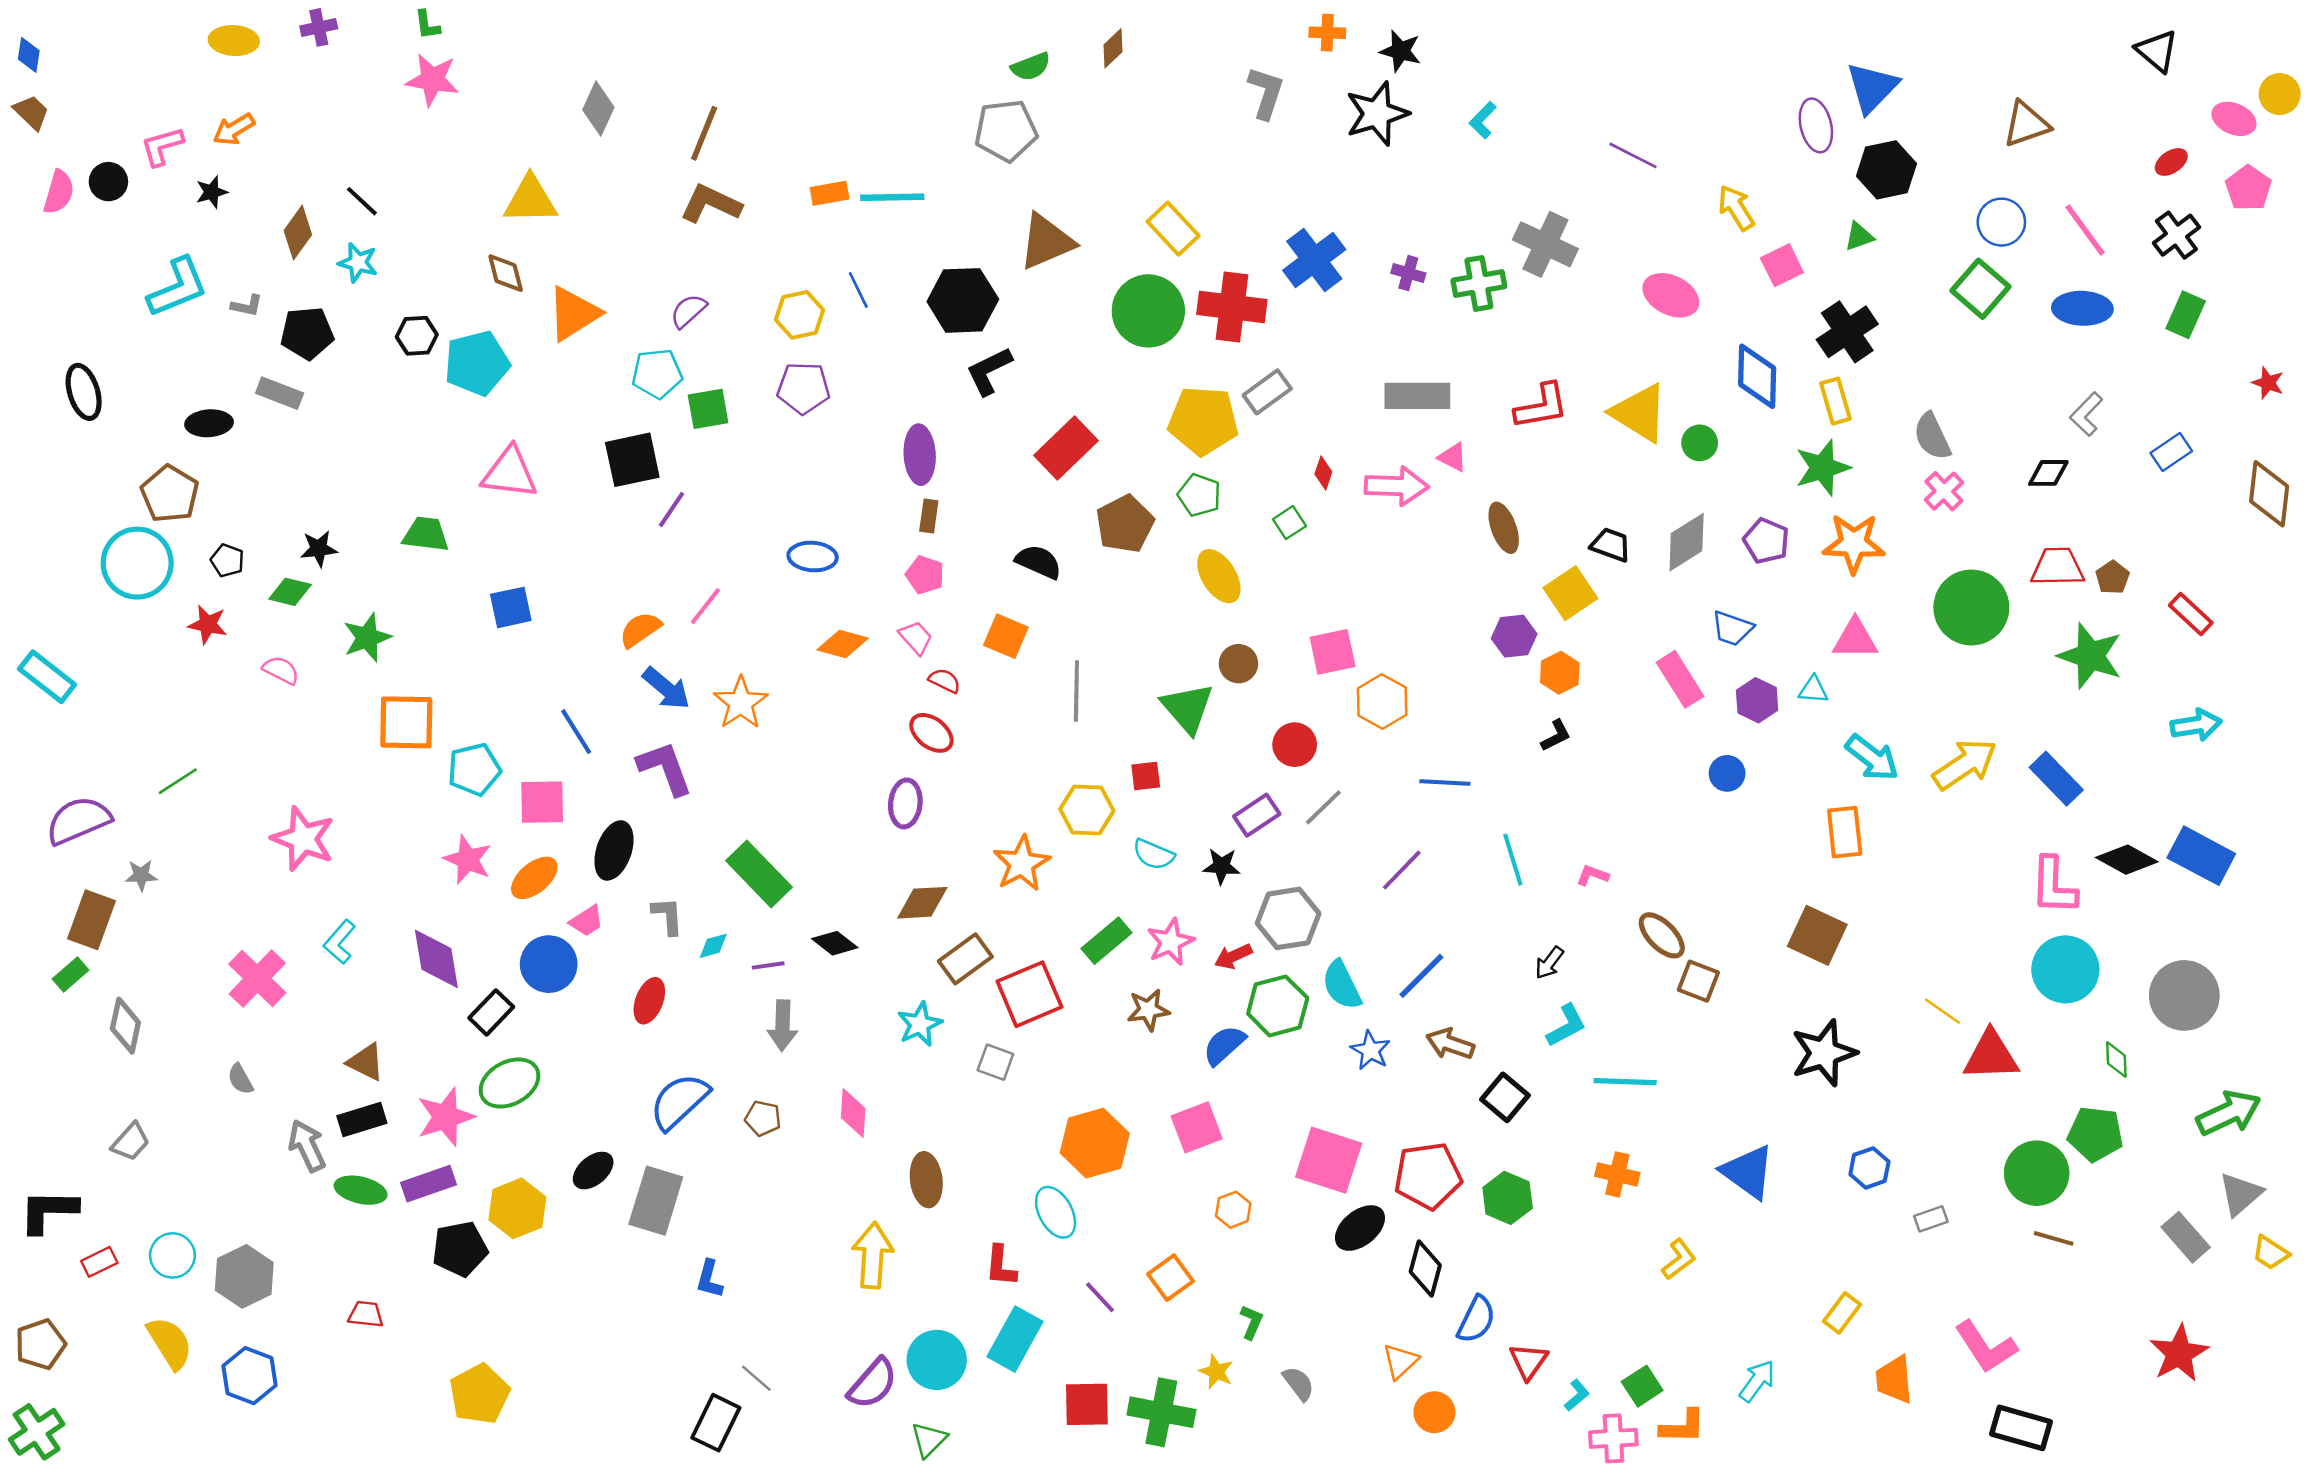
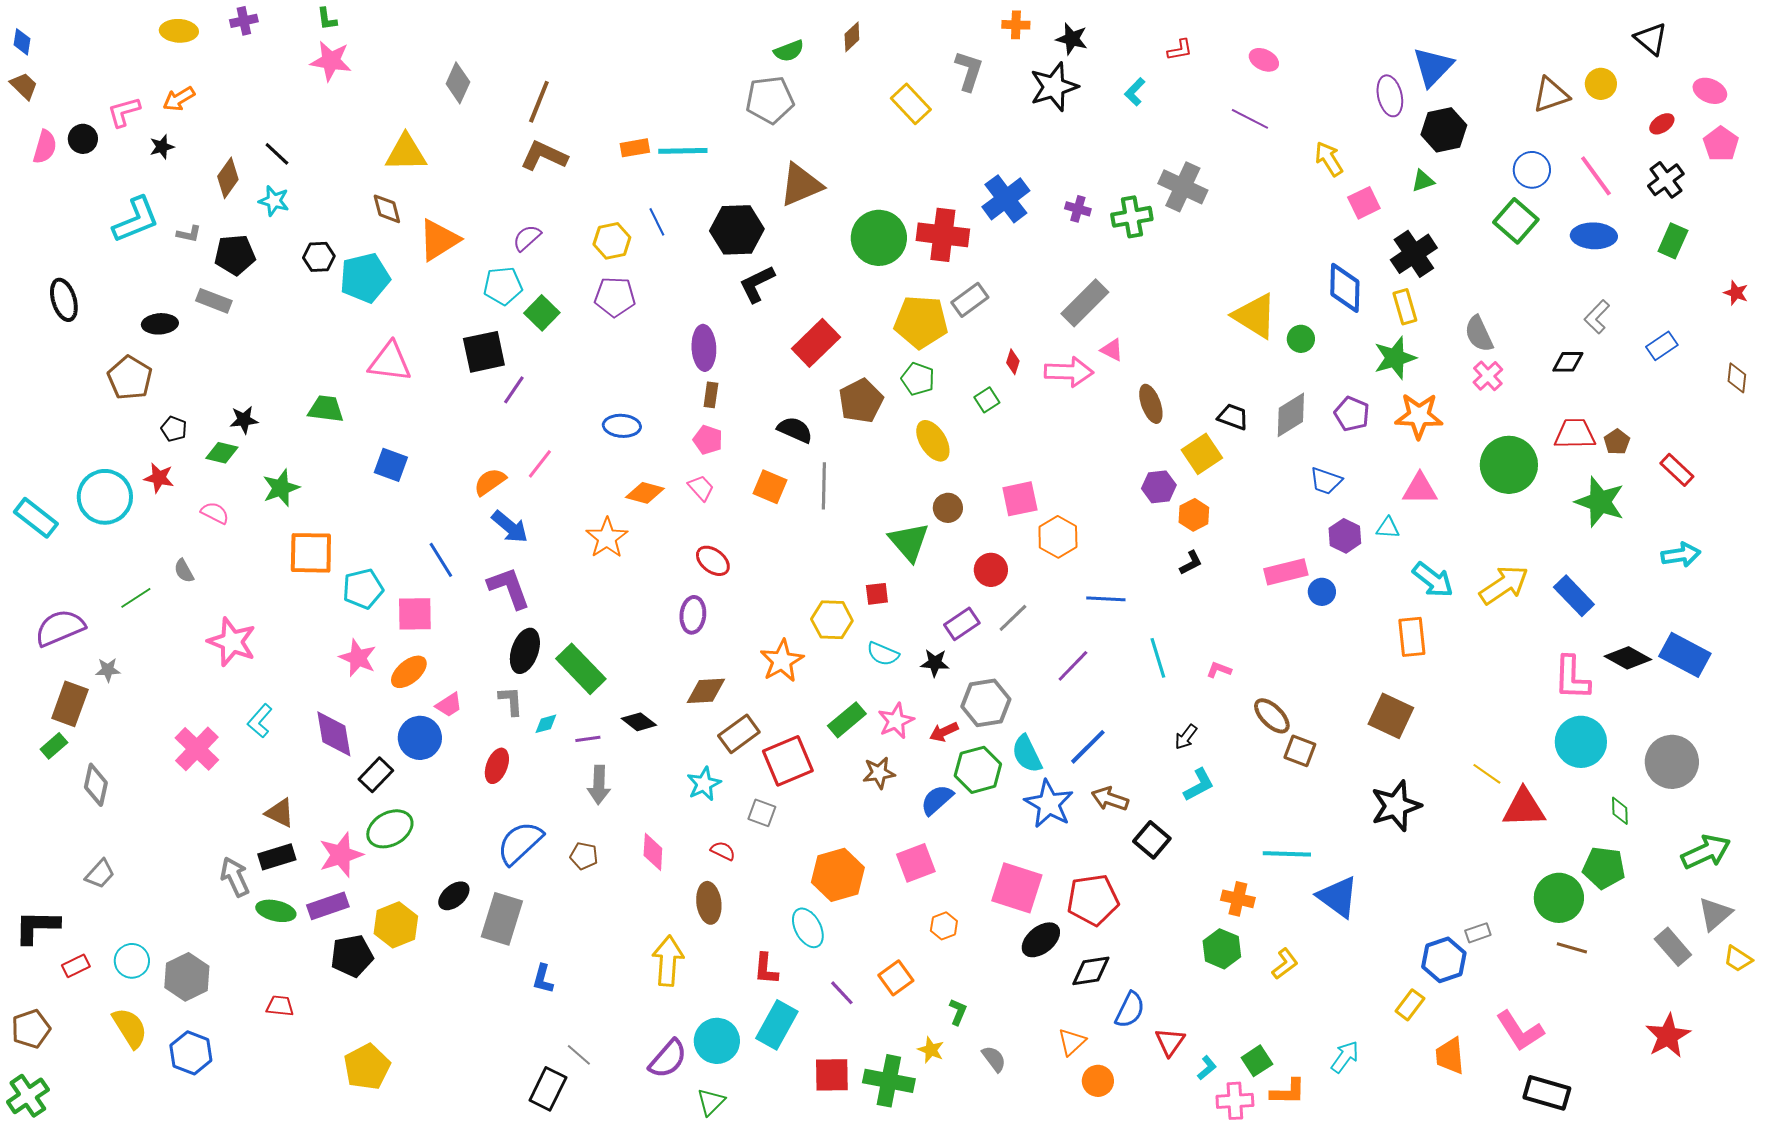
yellow circle: (2280, 94) -> (1601, 84), moved
yellow rectangle: (1173, 229) -> (911, 104), moved
pink ellipse: (1671, 295) -> (1264, 60), moved, size x0.7
gray rectangle: (1417, 396) -> (1085, 303), turned -45
red L-shape: (1542, 406) -> (1180, 50), moved, size x0.6
green square: (708, 409) -> (542, 313), turned -36
brown diamond: (2269, 494) -> (1737, 378), size x0.6
cyan circle: (137, 563) -> (105, 497), moved
blue square: (511, 607) -> (391, 465), turned 32
pink rectangle: (1680, 679) -> (1286, 572), moved, turned -72
red semicircle: (945, 681) -> (723, 851), moved
gray line: (1076, 691) -> (824, 486), moved
orange star: (741, 703) -> (607, 538), moved
black ellipse: (614, 850) -> (525, 651), moved
blue star: (1370, 1050) -> (1049, 804), size x1.6
gray semicircle: (240, 1079) -> (184, 571), moved
cyan line: (1625, 1082) -> (1287, 854), moved
blue hexagon: (1869, 1168) -> (1444, 960), moved, size x1.4
green hexagon: (1508, 1198) -> (1222, 949), moved
black diamond: (1425, 1269) -> (1091, 971), turned 66

